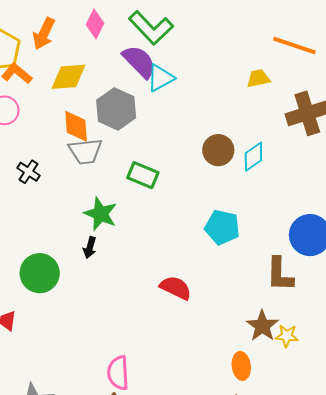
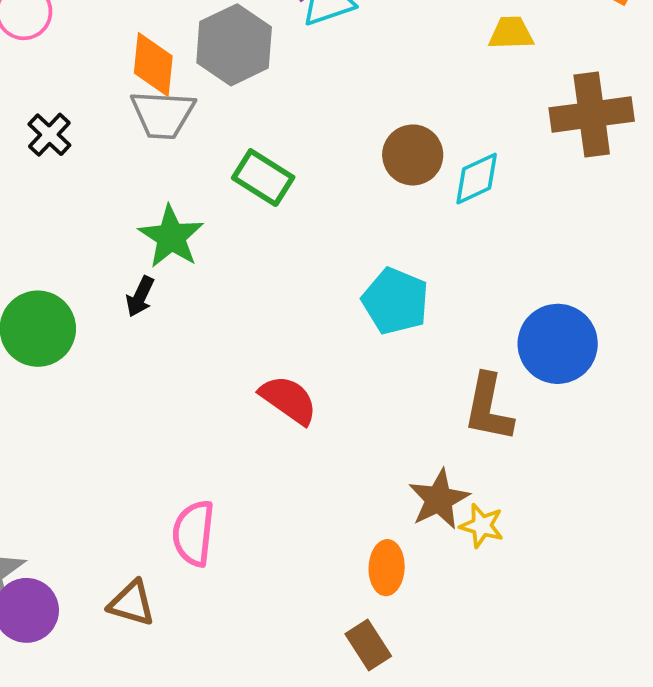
pink semicircle: (118, 373) -> (194, 533), moved

